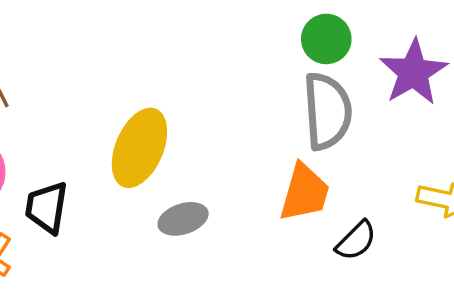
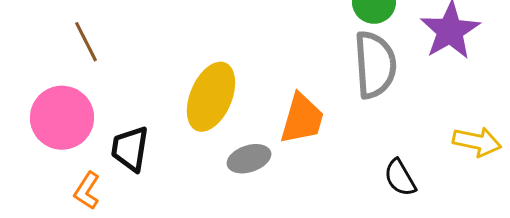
orange trapezoid: (304, 193) -> (302, 119), moved
black semicircle: (356, 241) -> (400, 178), turned 105

